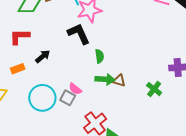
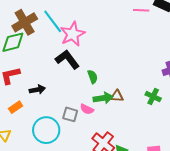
black arrow: (43, 56) -> (37, 90), turned 42
pink semicircle: (75, 89) -> (87, 109), moved
gray square: (68, 98) -> (70, 114), moved

